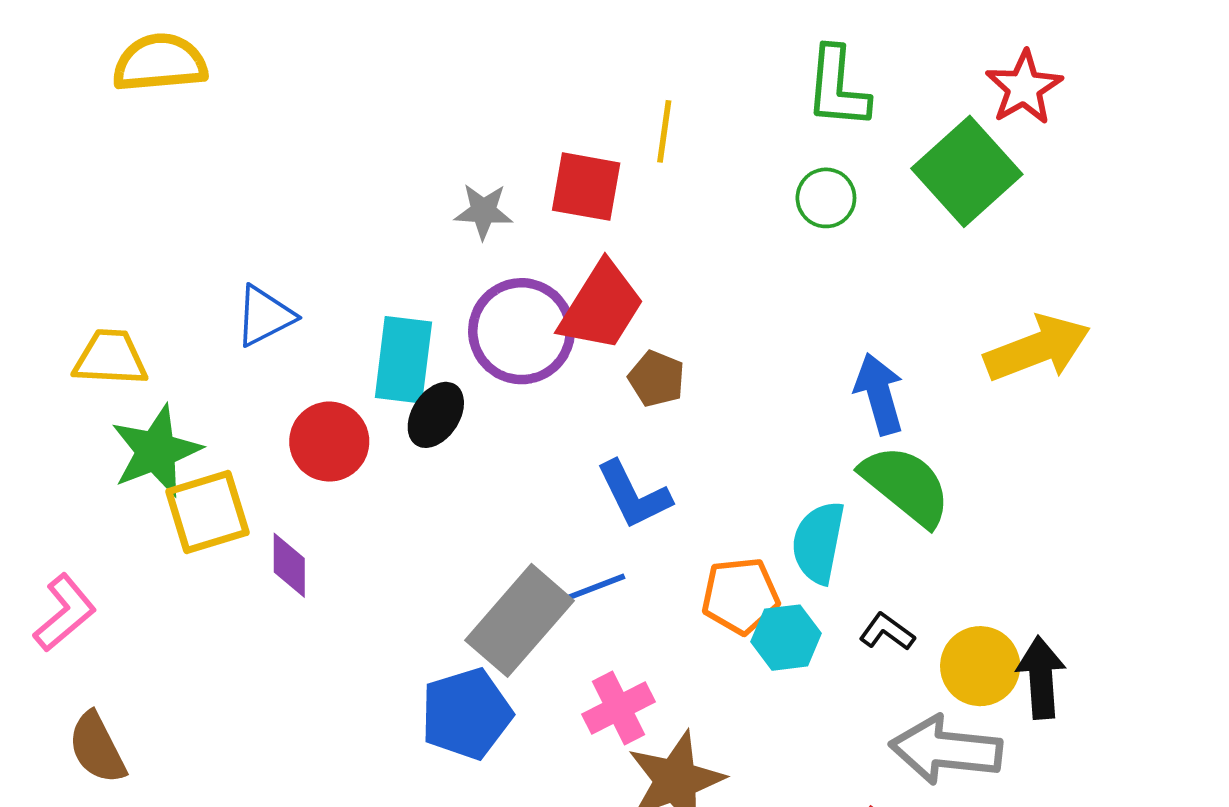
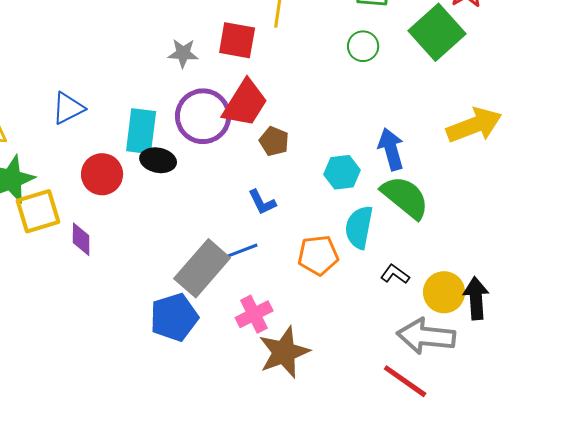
black ellipse: (436, 415) -> (158, 160), turned 68
blue L-shape: (634, 495) -> (262, 202), size x0.7
cyan hexagon: (786, 638) -> (342, 172), moved

